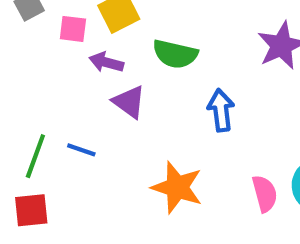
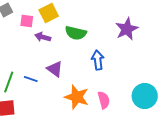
purple triangle: (129, 102) -> (55, 69), moved
pink semicircle: (265, 194) -> (104, 100), moved

